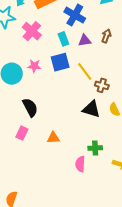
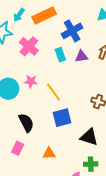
blue cross: (75, 15) -> (72, 31), turned 30
blue square: (60, 62) -> (62, 118), moved
yellow line: (85, 72) -> (53, 92), moved
black triangle: (91, 109) -> (89, 137), moved

